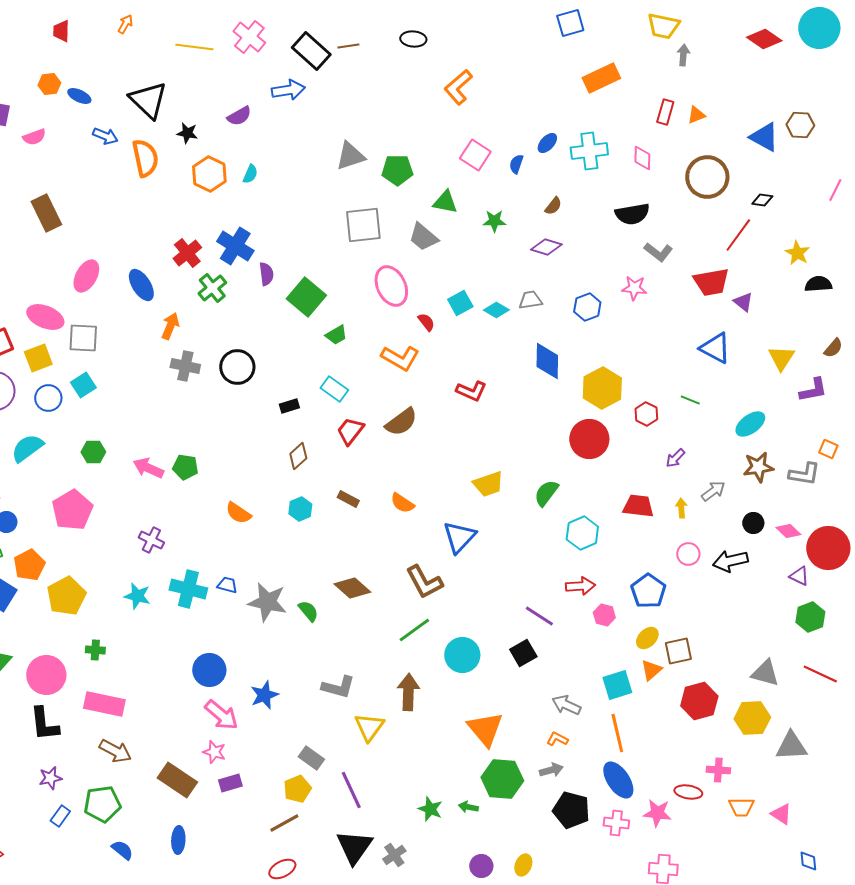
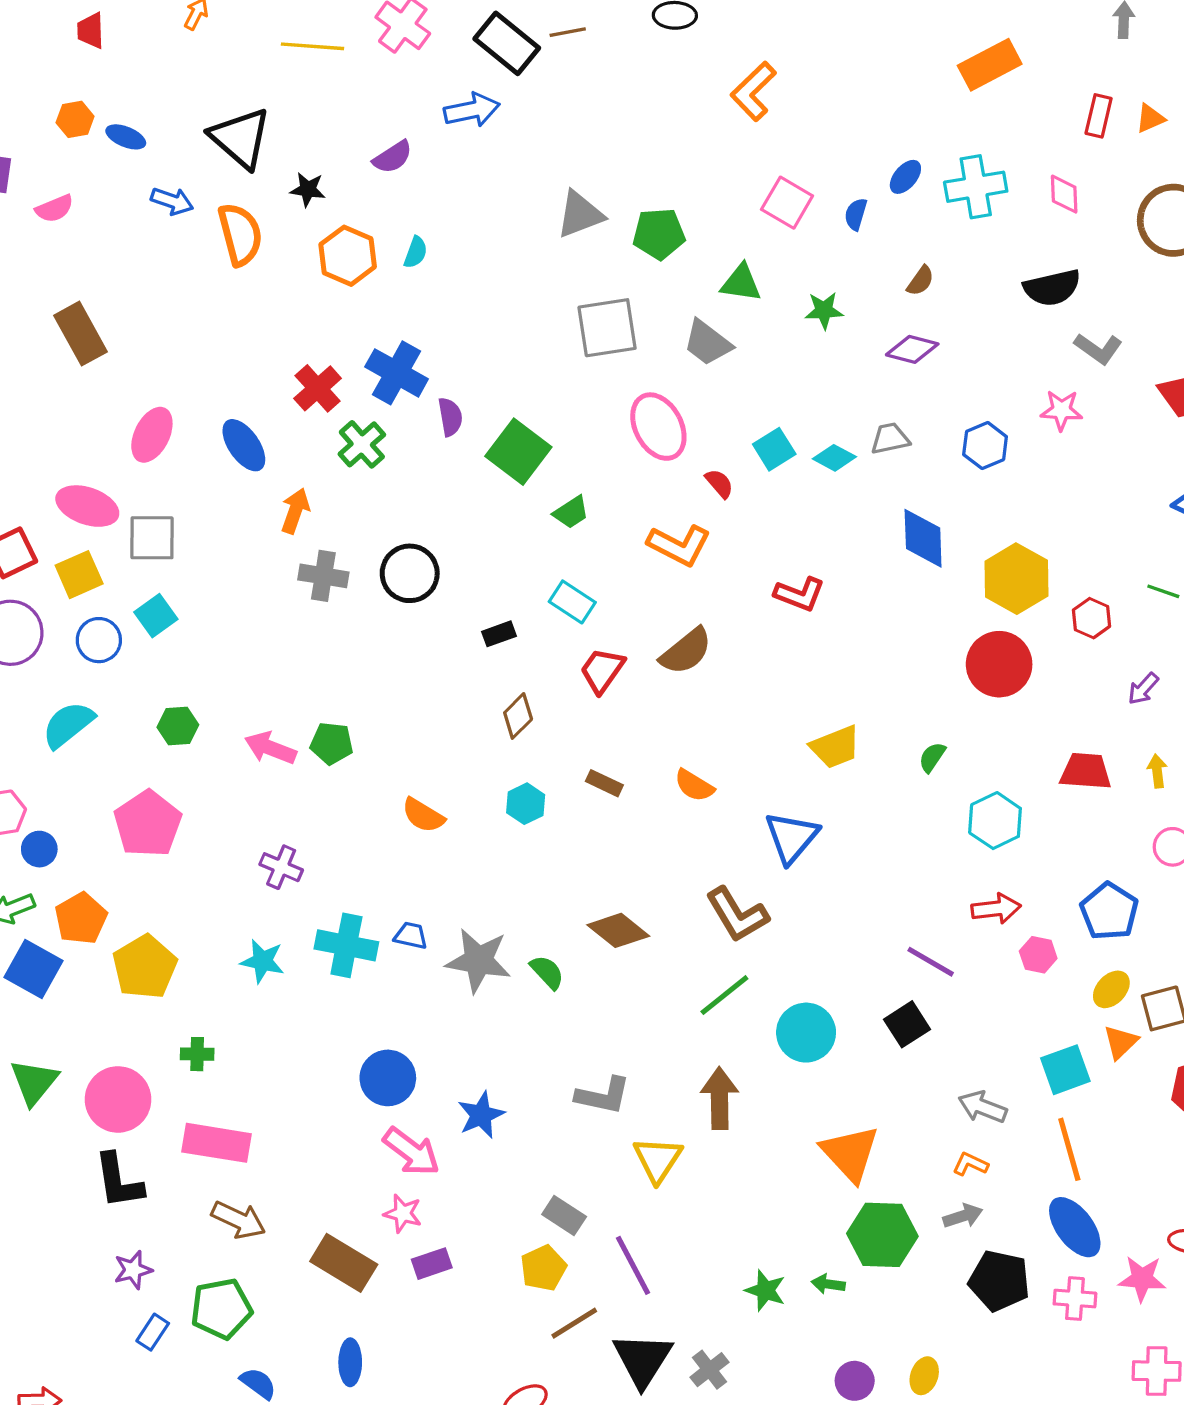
green semicircle: (546, 493) -> (932, 757), size x0.7
brown line: (284, 823) -> (574, 1323), moved

